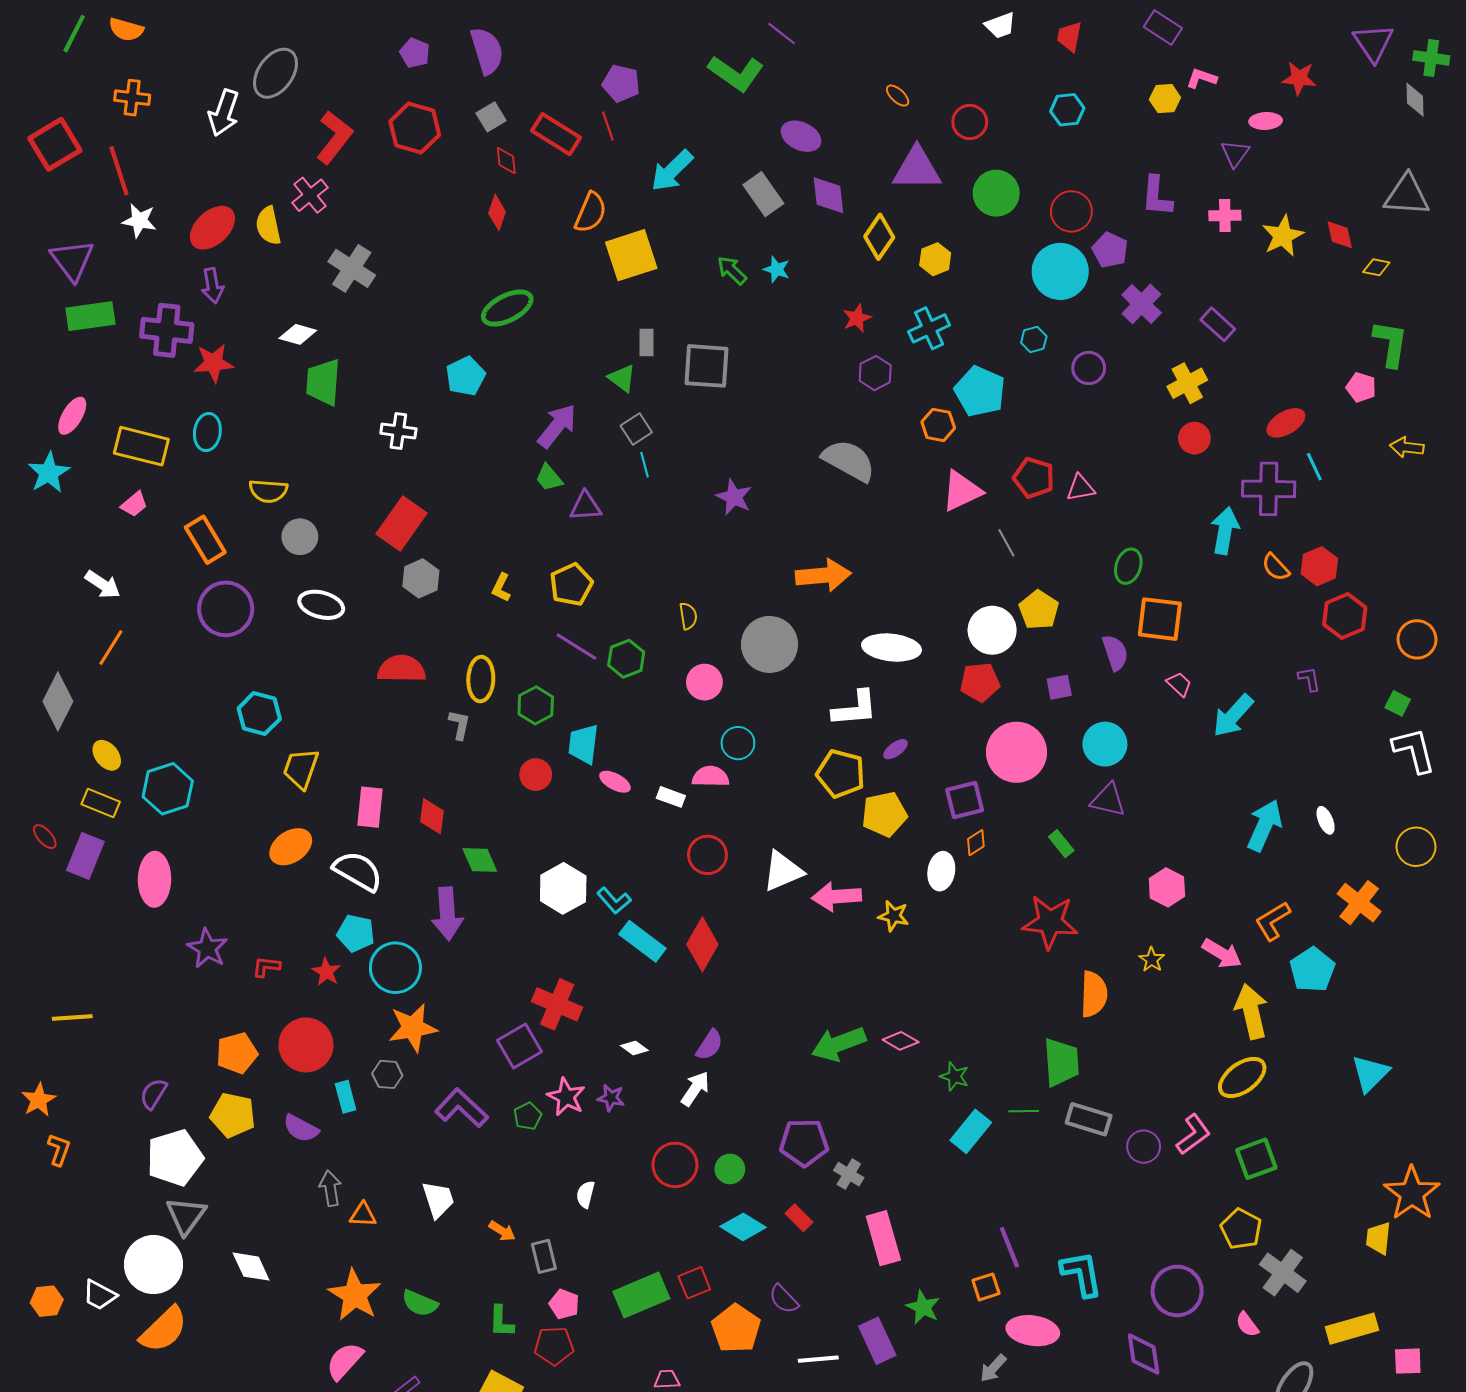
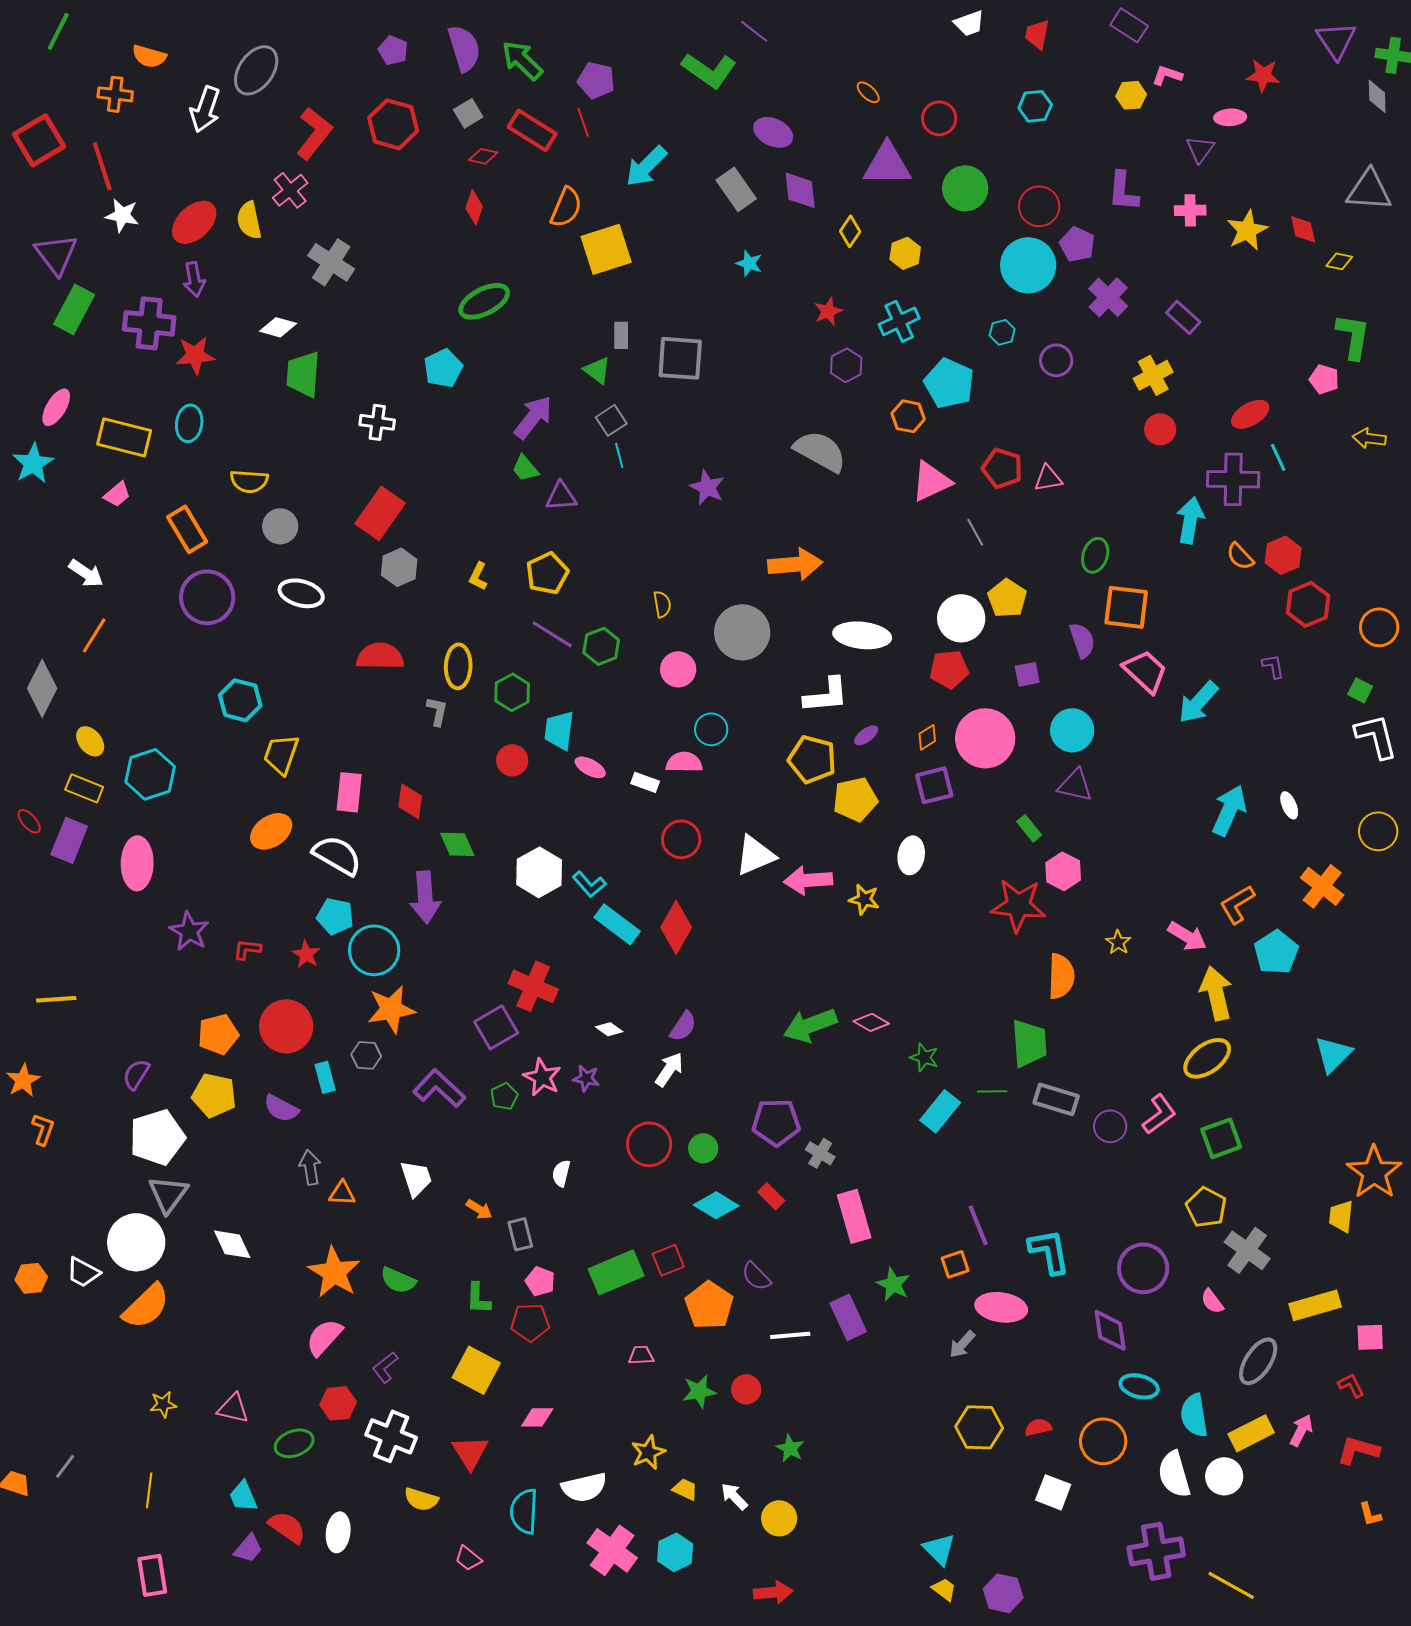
orange semicircle: (126, 29) -> (149, 56), moved
red diamond: (506, 161) -> (483, 156), turned -72
yellow diamond: (879, 237) -> (850, 231), size x0.7
green arrow: (732, 270) -> (522, 60), moved, size x1.4
green rectangle: (90, 316) -> (74, 309), turned -54
pink trapezoid: (1179, 684) -> (1145, 671), size x1.8
orange diamond: (976, 843) -> (927, 737), moved
pink hexagon: (1167, 887) -> (1063, 871), moved

